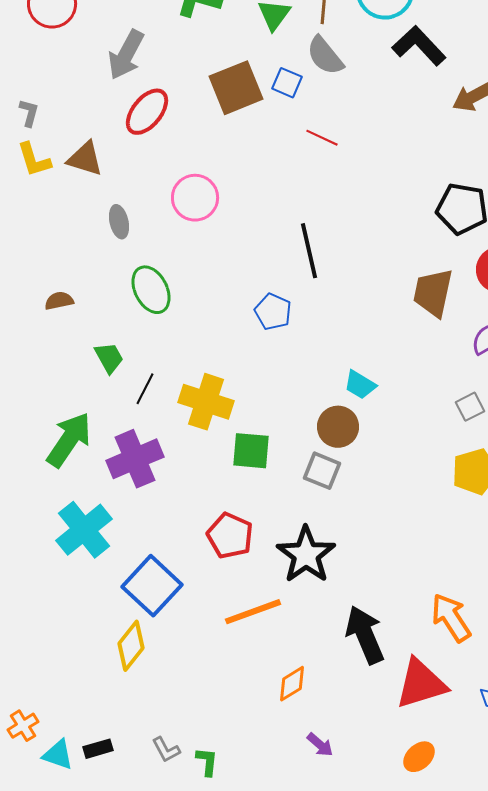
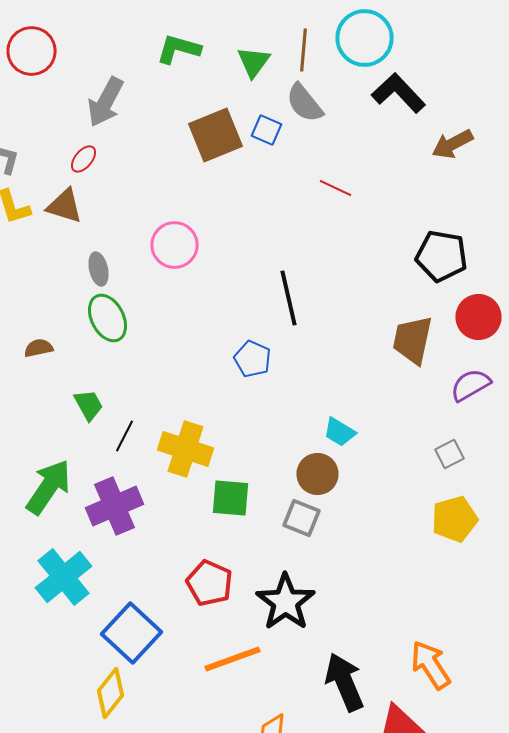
red ellipse: (147, 112) -> (84, 159), moved, size x0.6
red line: (322, 138) -> (336, 188), moved
green ellipse: (151, 290) -> (108, 318), moved

